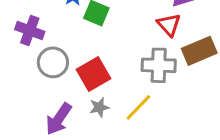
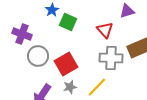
red triangle: (169, 25) -> (105, 30), moved

